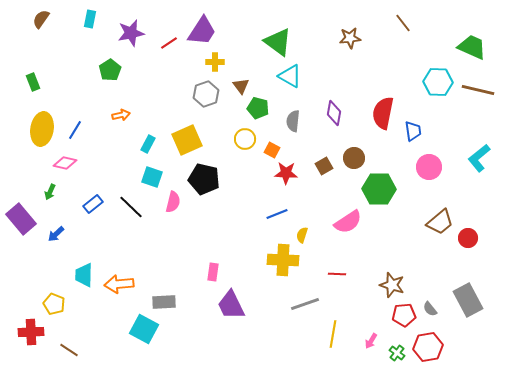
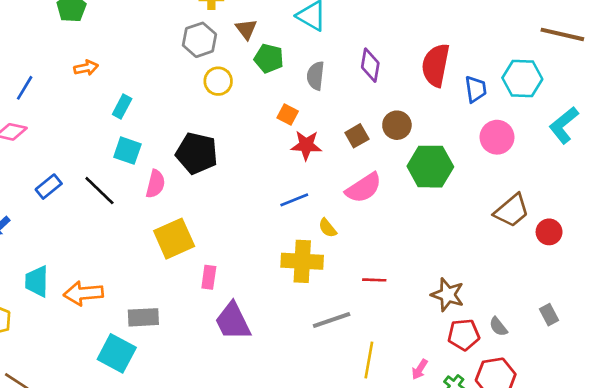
cyan hexagon: (438, 82) -> (522, 78), moved
yellow circle: (245, 139) -> (218, 81), moved
yellow square: (187, 140) -> (174, 239), moved
pink semicircle: (348, 222) -> (364, 188), moved
yellow semicircle: (302, 235) -> (328, 228), turned -56
gray rectangle: (468, 300) -> (549, 315), size x0.5

